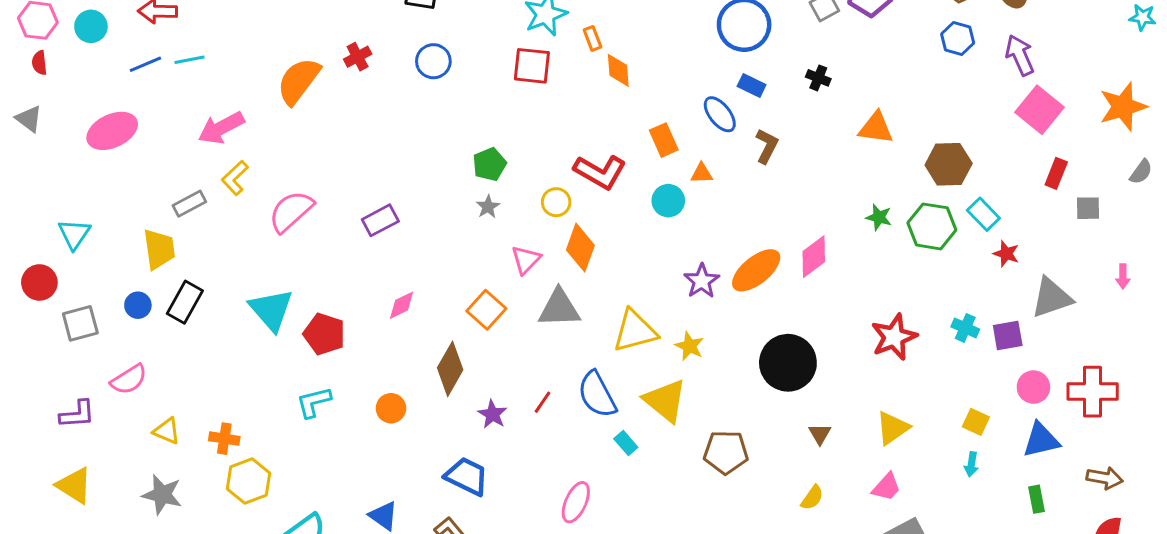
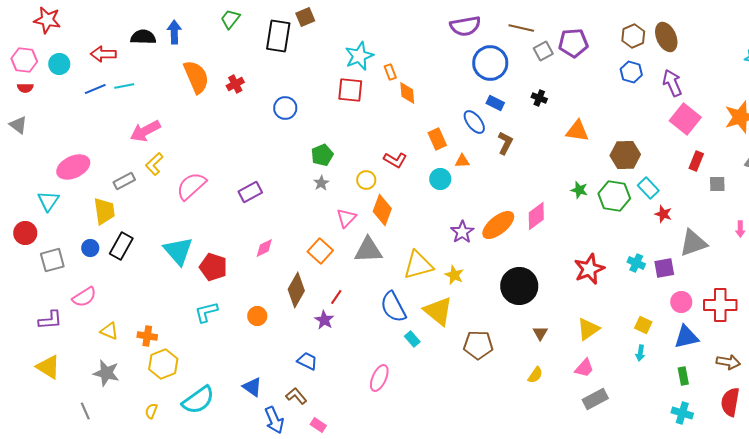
blue circle: (433, 61) -> (285, 108), moved
red semicircle: (39, 63) -> (25, 88), turned -84
orange semicircle: (299, 81) -> (196, 77), moved, turned 120
pink ellipse: (112, 131) -> (73, 167), moved
red L-shape: (600, 172) -> (395, 160), size x0.7
red line: (542, 402) -> (336, 297), moved
blue trapezoid: (467, 476) -> (307, 361), size x0.7

